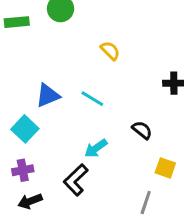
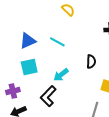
cyan square: (25, 129) -> (29, 67), moved, turned 36
black semicircle: (142, 130) -> (91, 62), turned 56

